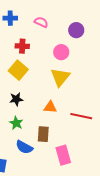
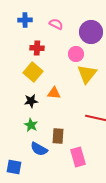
purple circle: (76, 30) -> (91, 32), size x1.5
yellow triangle: (60, 77) -> (87, 74), moved
orange triangle: (50, 107) -> (54, 93), moved

